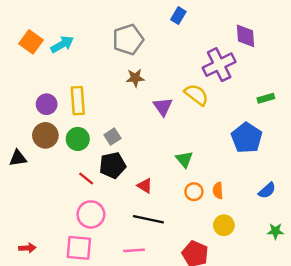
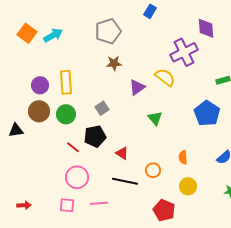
purple triangle: (163, 107) -> (137, 87), turned 30
gray square: (112, 137) -> (102, 108), moved
green triangle: (184, 159) -> (155, 118), moved
orange circle: (194, 192) -> (153, 170), moved
pink square: (79, 248) -> (67, 205), size x0.7
pink line: (134, 250) -> (99, 203), moved

